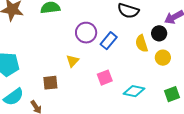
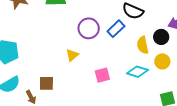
blue rectangle: (109, 41) -> (116, 29), moved
brown square: (50, 83) -> (46, 83), moved
cyan diamond: (134, 91) -> (137, 72), moved

